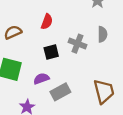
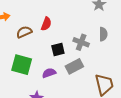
red semicircle: (47, 22) -> (46, 24), moved
gray rectangle: (60, 92) -> (74, 66), moved

